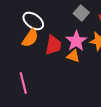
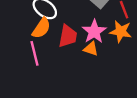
pink line: (23, 83) -> (34, 53), moved

